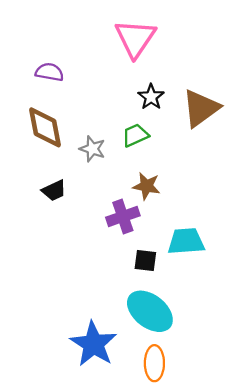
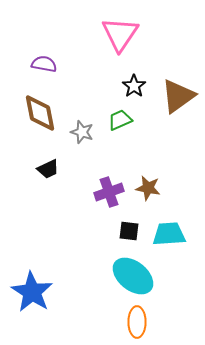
brown star: (147, 186) -> (148, 188), moved
cyan trapezoid: (186, 241) -> (169, 234), moved
blue star: (93, 344) -> (32, 292), moved

